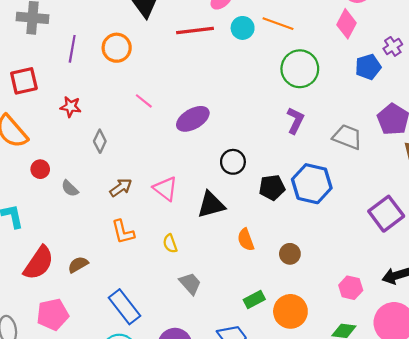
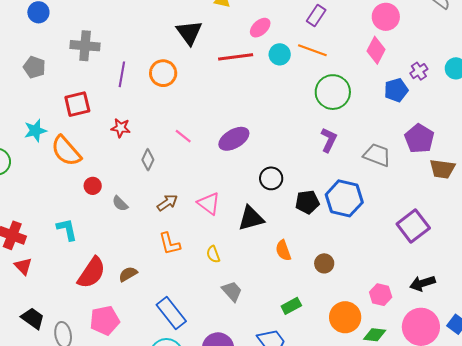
pink line: (144, 101) -> (183, 136), moved
orange circle: (290, 311) -> (345, 317), moved

